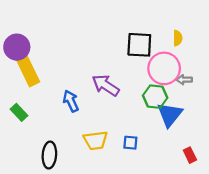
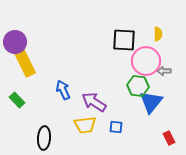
purple arrow: (106, 85) -> (94, 102), moved

